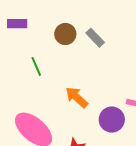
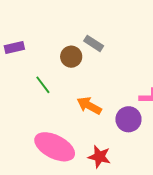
brown circle: (65, 34) -> (71, 57), moved

